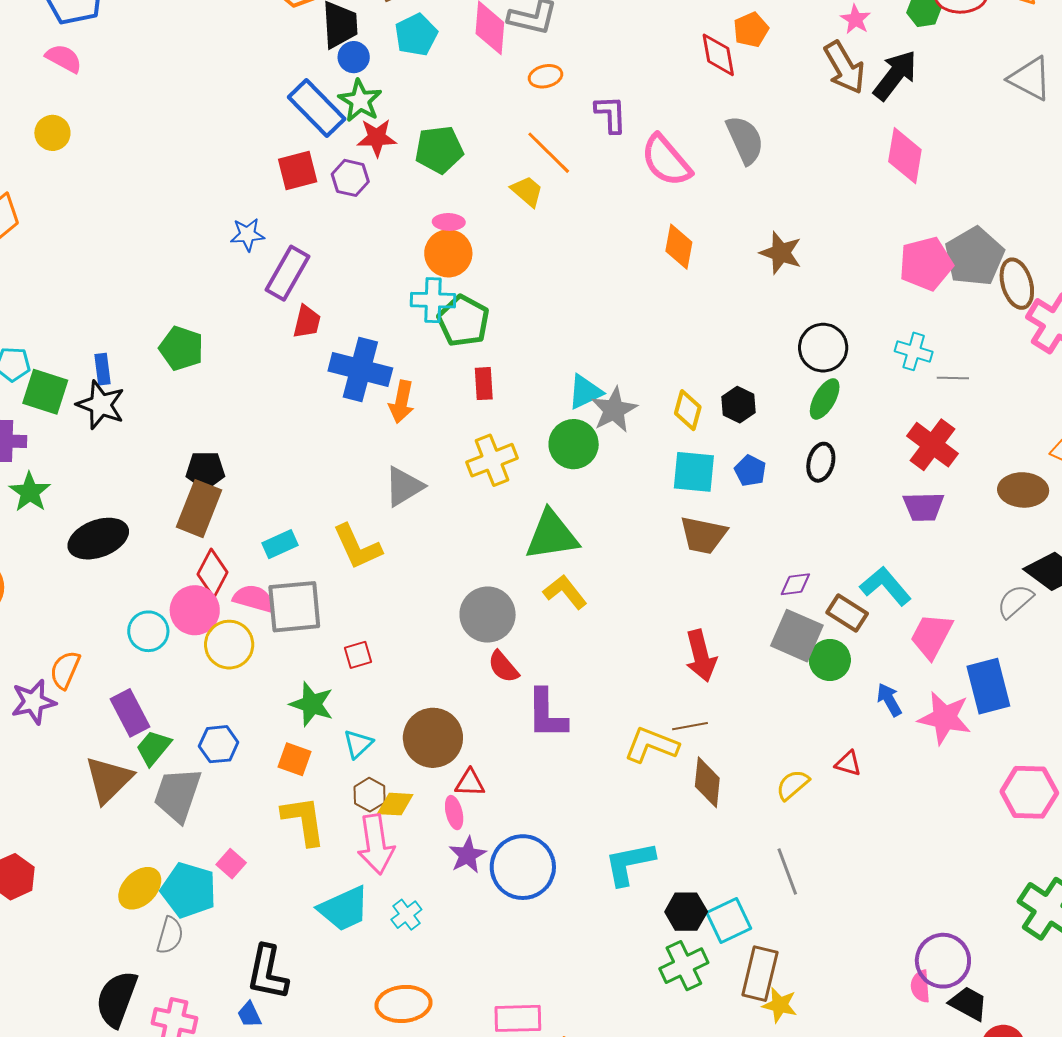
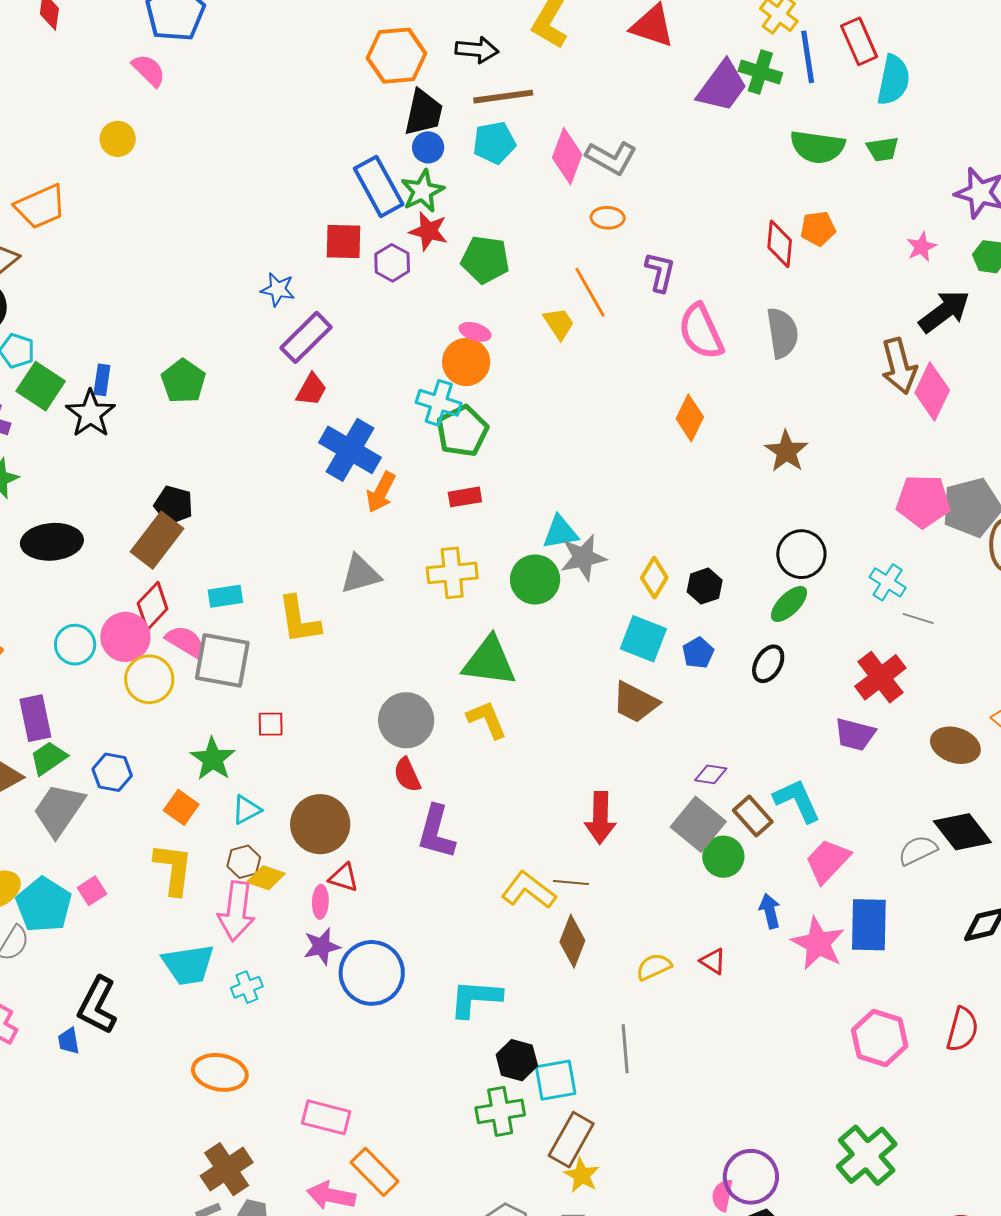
brown arrow: (844, 68) -> (899, 366), moved
red rectangle: (484, 384) -> (465, 497), turned 68

